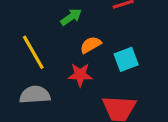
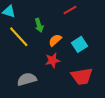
green arrow: (71, 17) -> (39, 25), turned 120
yellow line: (33, 52) -> (19, 37), moved

